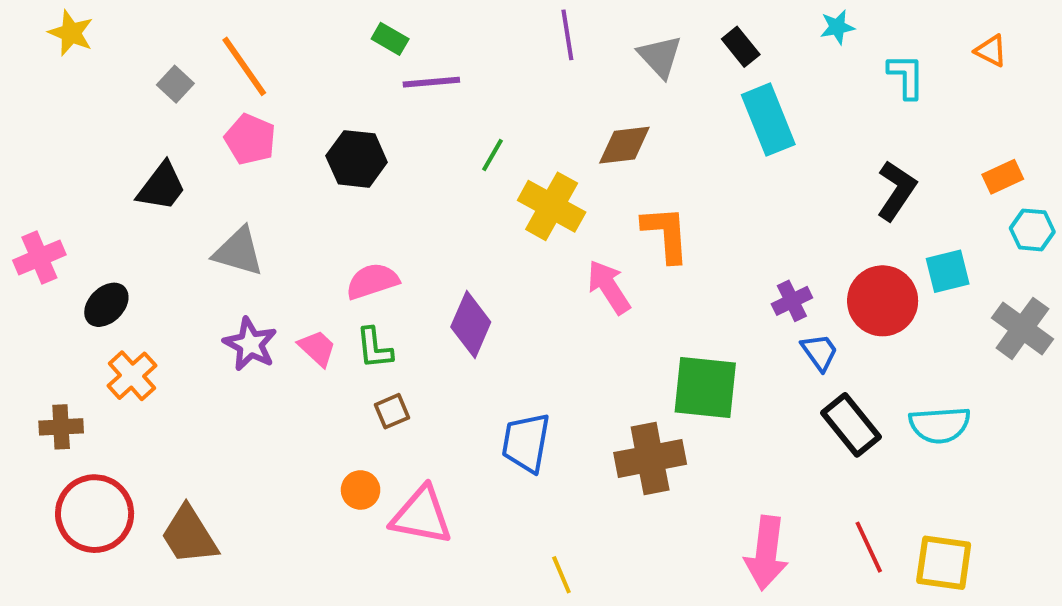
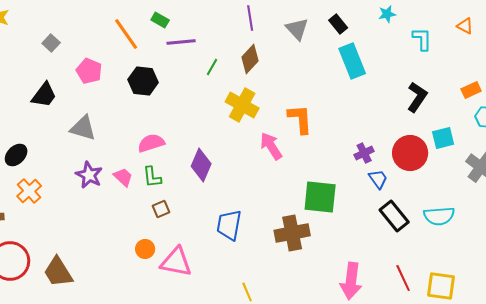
orange line: (244, 66) -> (126, 34), moved
brown diamond: (624, 145) -> (250, 59), moved, turned -40
green line: (493, 155) -> (212, 67), moved

